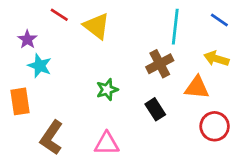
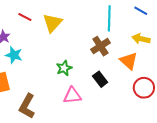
yellow triangle: (96, 26) -> (52, 23), turned 40
orange triangle: (197, 88) -> (129, 61), turned 42
pink triangle: (107, 143) -> (72, 96), moved

